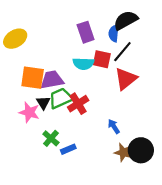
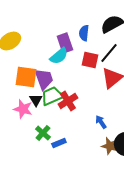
purple rectangle: (86, 32) -> (65, 43), moved
blue semicircle: (114, 33) -> (84, 33), moved
cyan semicircle: (83, 64) -> (59, 56), moved, turned -42
purple trapezoid: (52, 80) -> (44, 79), turned 80

